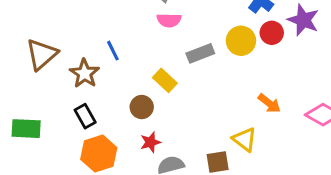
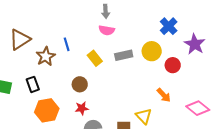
red circle: (272, 33) -> (173, 65), moved
yellow rectangle: (165, 80) -> (95, 58), moved
black rectangle: (85, 116) -> (33, 84), moved

